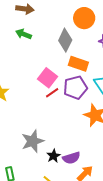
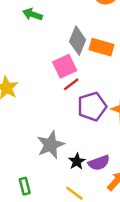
gray diamond: (65, 40) -> (78, 41), moved
pink square: (48, 78) -> (65, 66), turned 30
purple pentagon: (75, 88) -> (92, 106), moved

